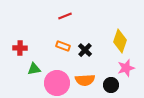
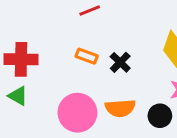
red cross: (20, 48) -> (21, 59), size x1.5
green triangle: (34, 69) -> (18, 96), moved, turned 40

